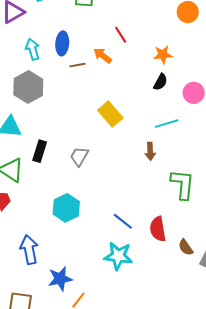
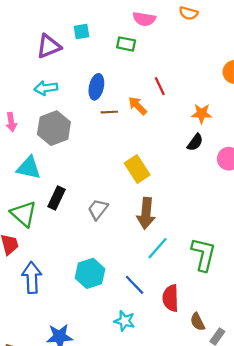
cyan arrow: (33, 49) -> (46, 88), moved, turned -90
cyan line: (167, 124) -> (158, 248), moved, turned -40
brown arrow: (150, 151) -> (146, 213), moved, size x1.6
cyan hexagon: (66, 208) -> (90, 273), moved
blue arrow: (29, 250) -> (32, 278), moved
cyan star: (118, 256) -> (125, 321), size x0.7

